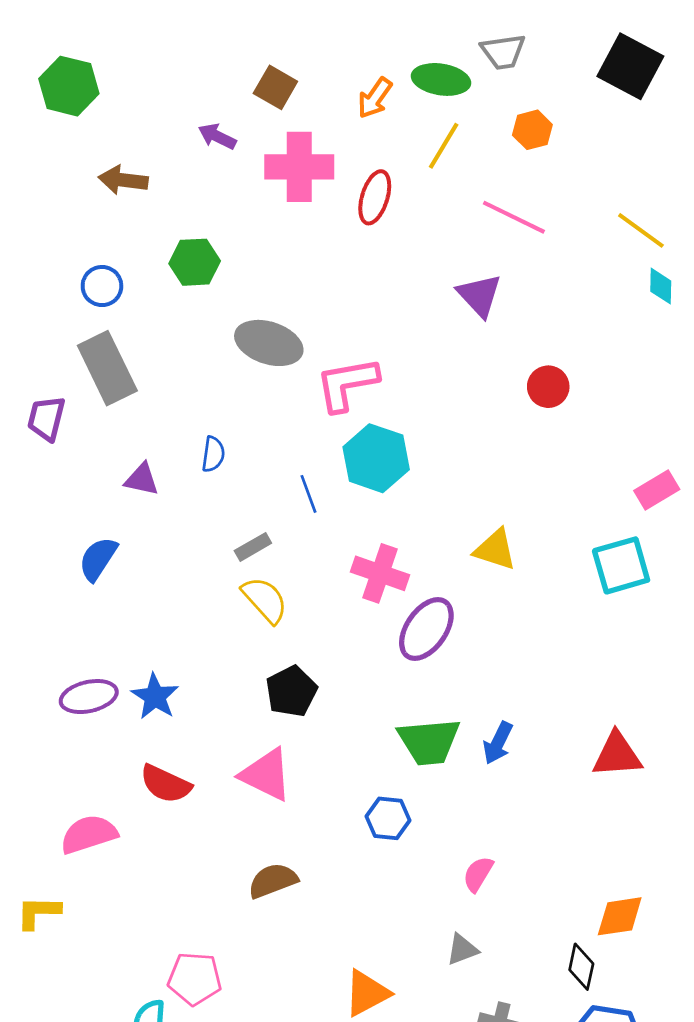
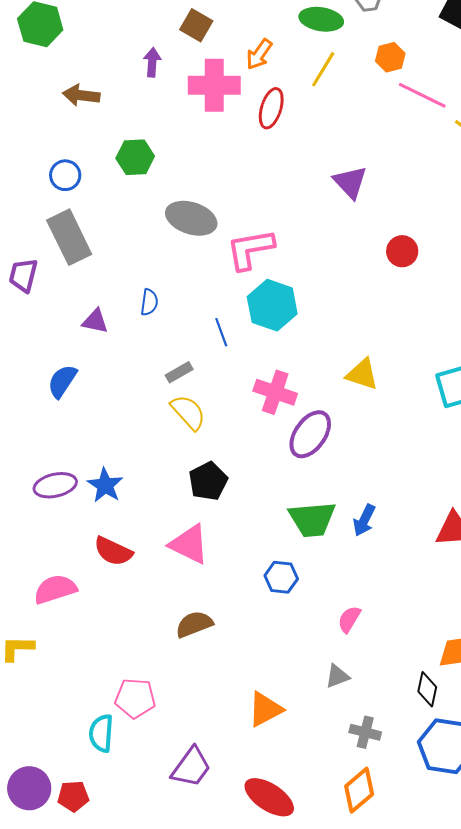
orange arrow: (375, 98) -> (259, 54), moved
purple arrow: (217, 136) -> (152, 62), turned 68
pink line: (514, 217) -> (422, 95), moved

